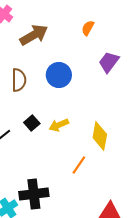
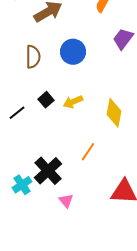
orange line: (79, 165) -> (88, 152), moved
black cross: (34, 194) -> (48, 171), turned -36

